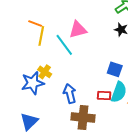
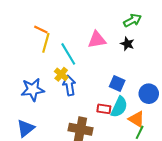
pink triangle: (78, 30) -> (97, 40), moved
yellow cross: (45, 72) -> (61, 74), moved
blue arrow: (70, 94) -> (69, 86), moved

